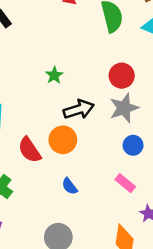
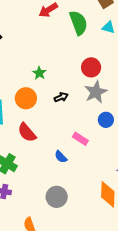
black arrow: (79, 109) -> (61, 97), size x0.6
orange circle: (63, 140) -> (26, 98), moved
pink rectangle: (125, 183) -> (80, 139), moved

